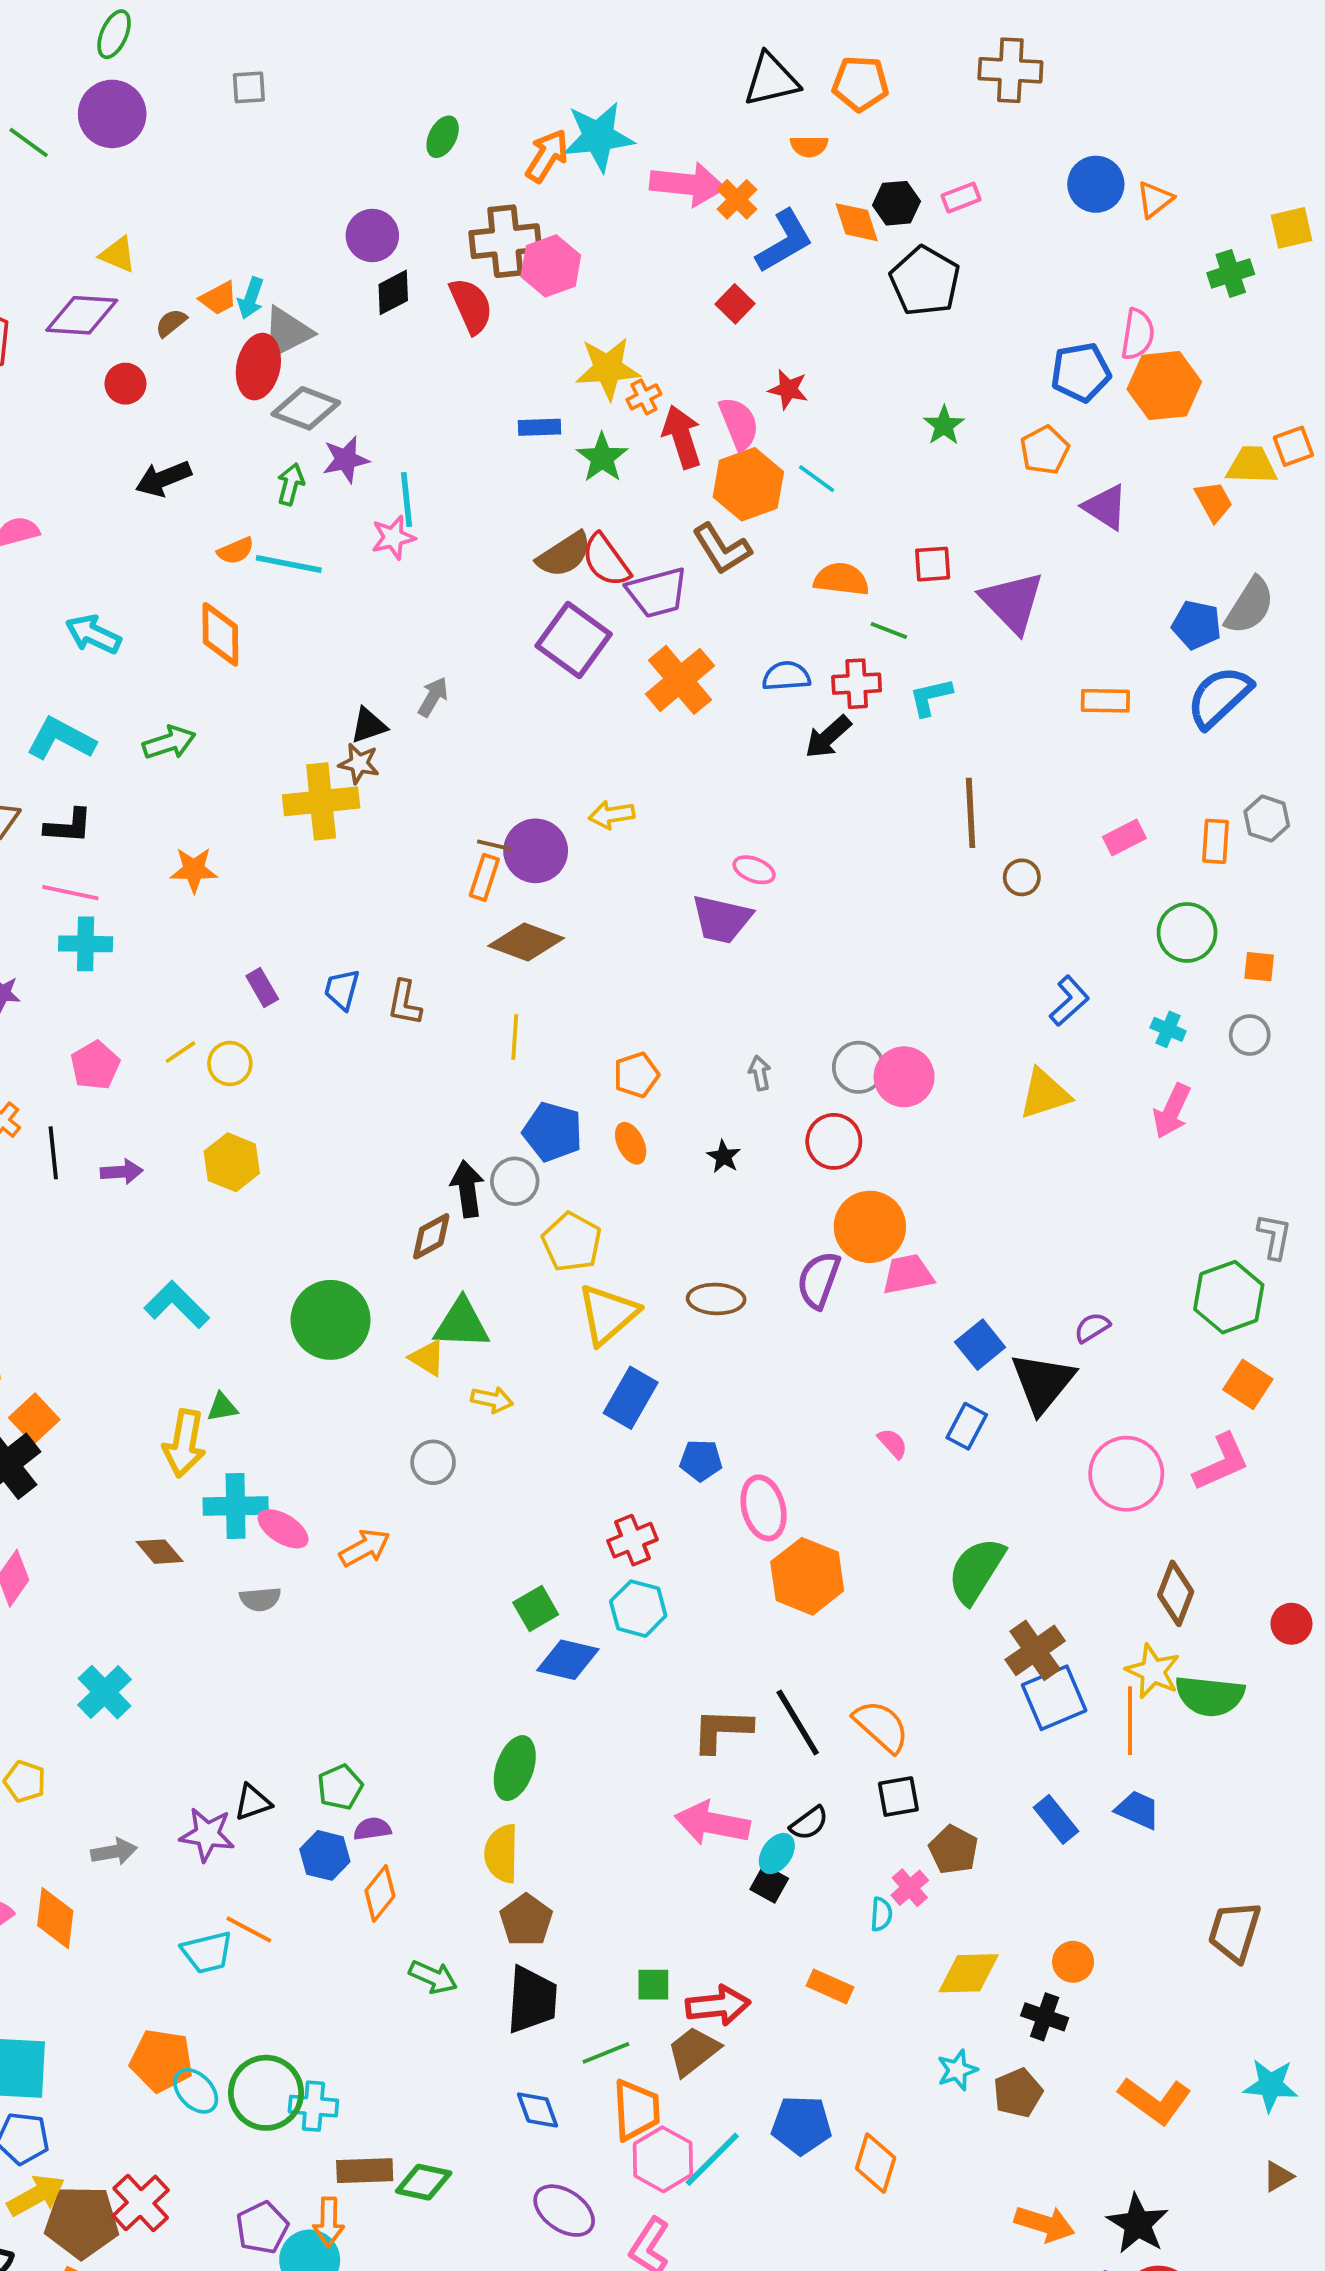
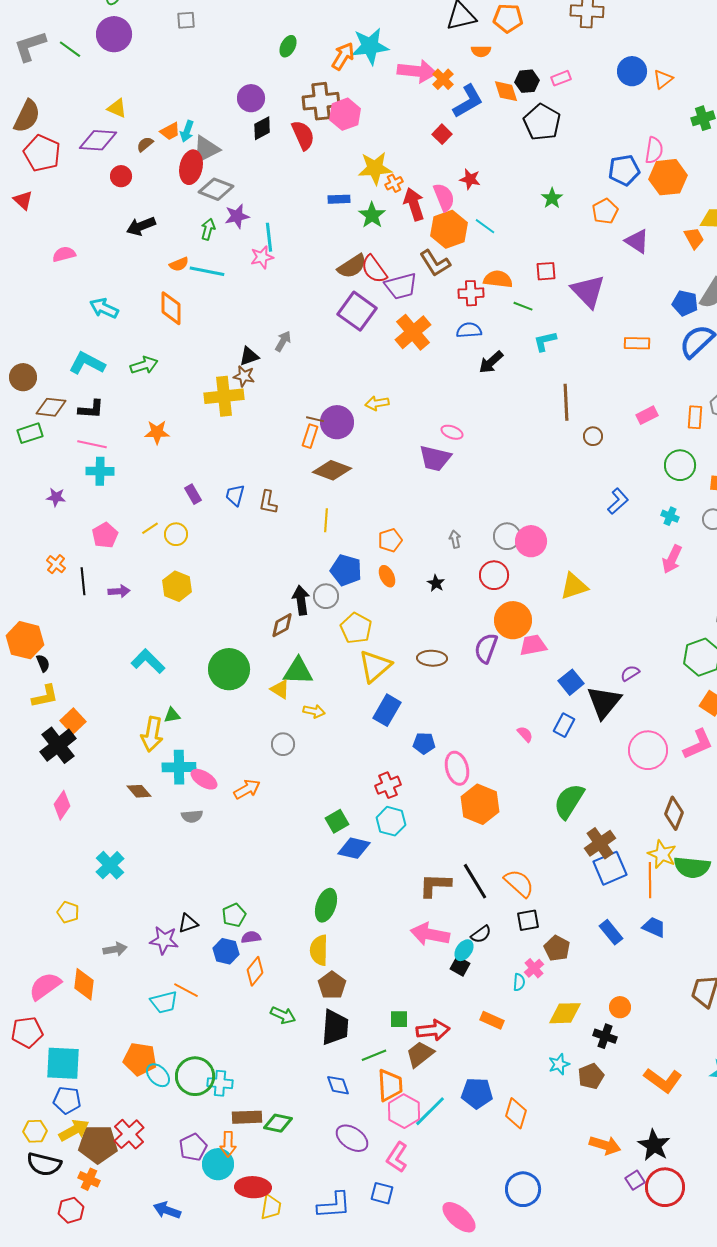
red cross: (857, 684) -> (471, 293), moved
yellow triangle: (1045, 1094) -> (574, 586), moved

